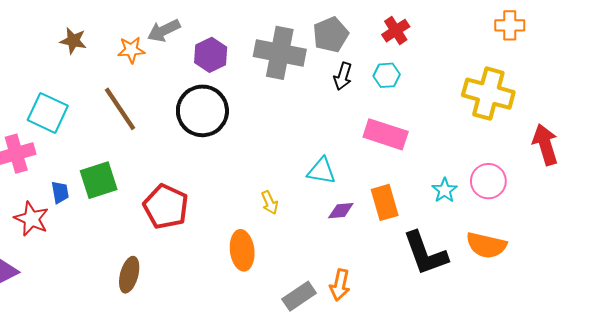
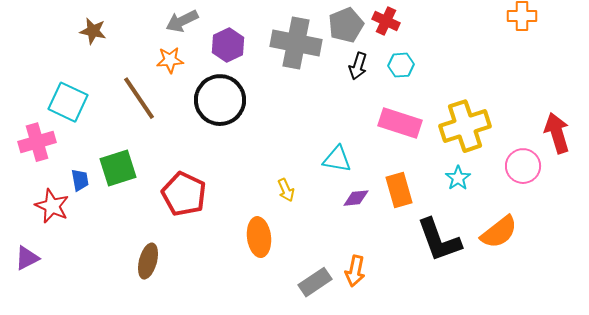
red cross: (396, 31) -> (386, 21), moved, turned -32
orange star: (131, 50) -> (170, 60), moved
yellow cross: (488, 94) -> (465, 126), moved, turned -33
pink circle: (488, 181) -> (523, 166), moved
orange semicircle: (486, 245) -> (499, 232), turned -51

